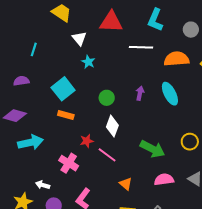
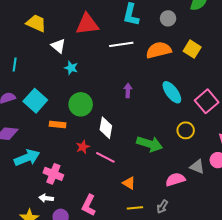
cyan square: (63, 89) -> (35, 101), moved
cyan ellipse: (170, 94) -> (172, 92), moved
green circle: (107, 98) -> (81, 104), moved, size x1.5
pink cross: (69, 163) -> (53, 174), moved
pink semicircle: (164, 179) -> (175, 180), moved

